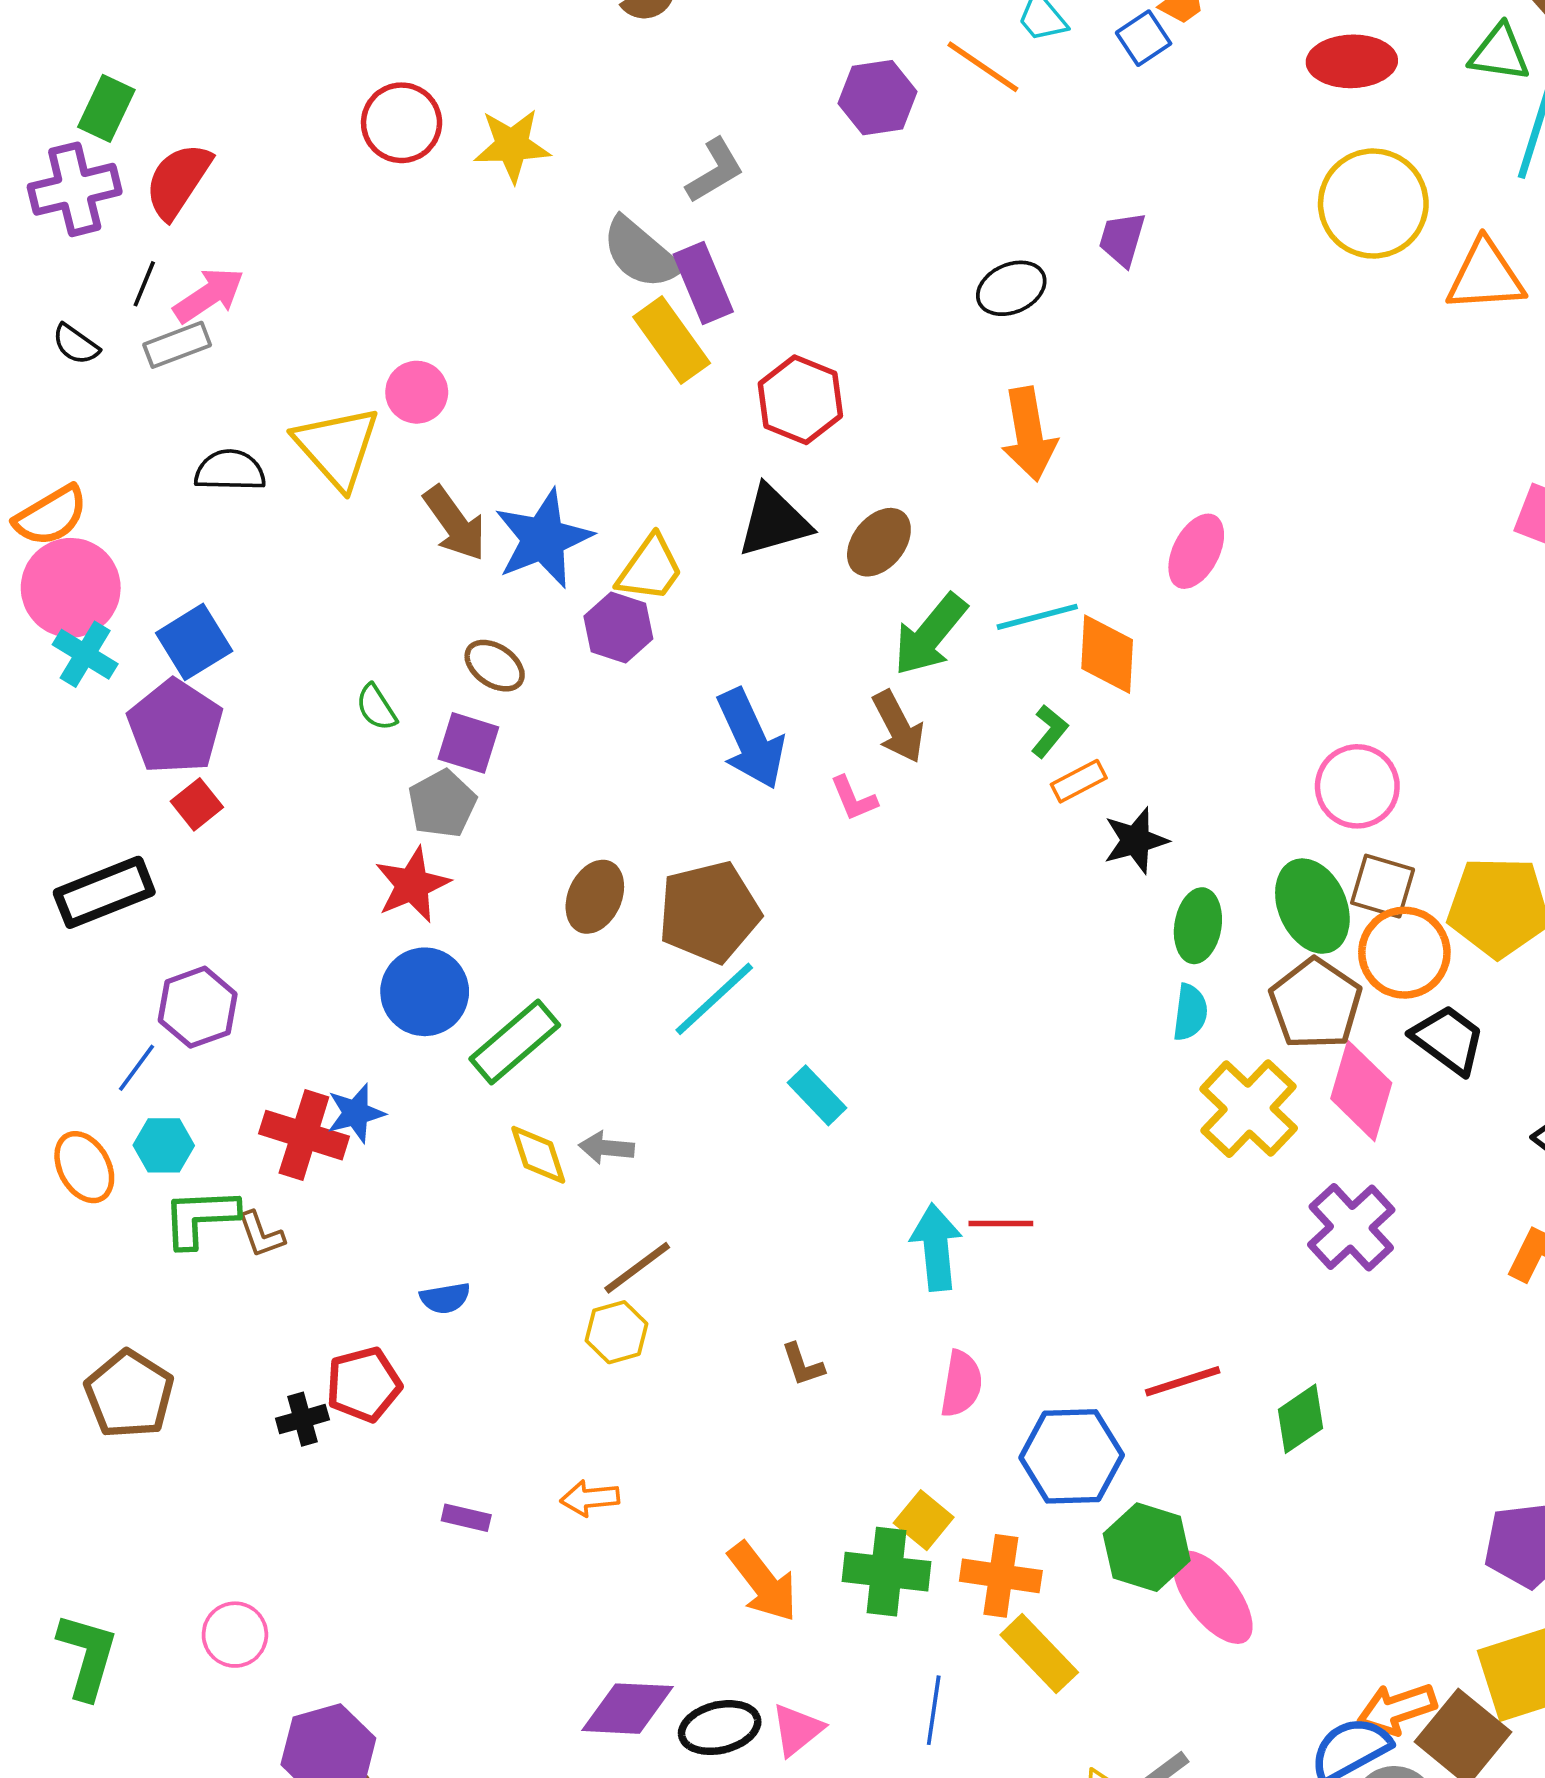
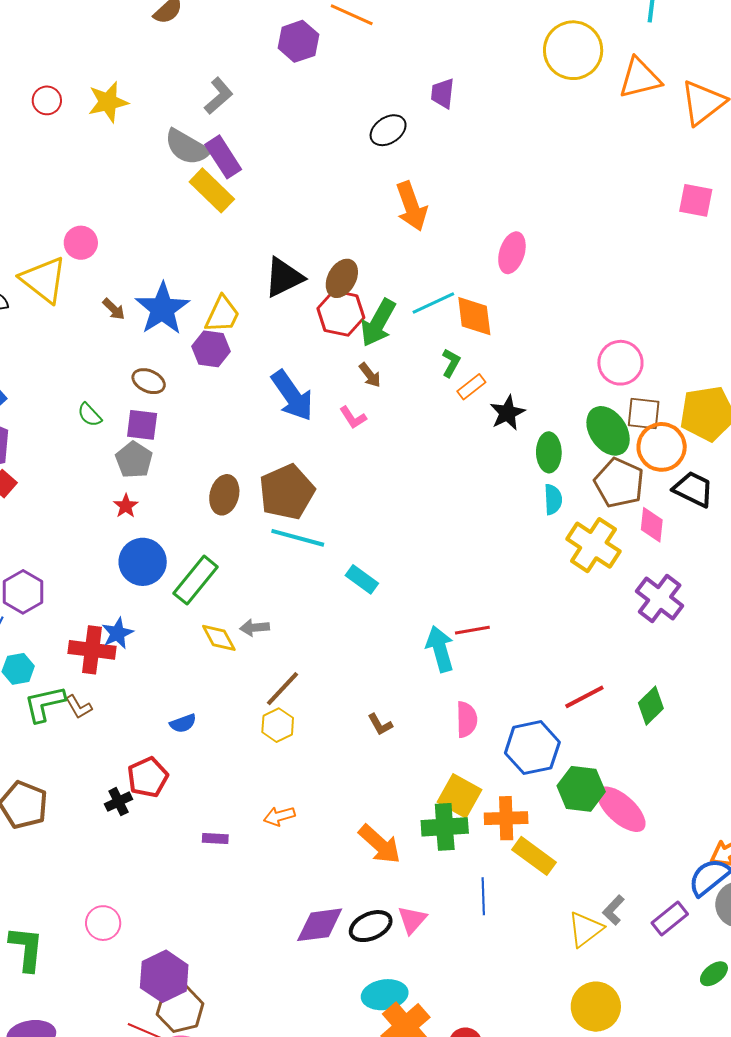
red circle: (402, 123) -> (47, 100), size x0.7
red hexagon: (800, 400) -> (341, 313), moved
brown arrow: (455, 523) -> (114, 309), size x0.6
brown arrow: (898, 727) -> (370, 375), size x0.7
red star: (412, 885) -> (126, 506), size x0.6
cyan line: (714, 999) -> (298, 538), turned 68
pink diamond: (1361, 1091) -> (652, 525), size x0.7
yellow square: (924, 1520) -> (460, 796), size x1.4

